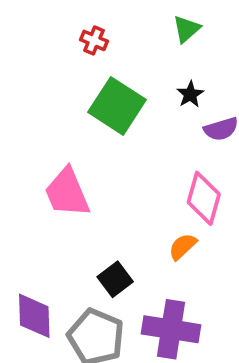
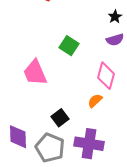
black star: (190, 94) -> (115, 17), moved
green square: (117, 106) -> (69, 46), moved, size x0.7

